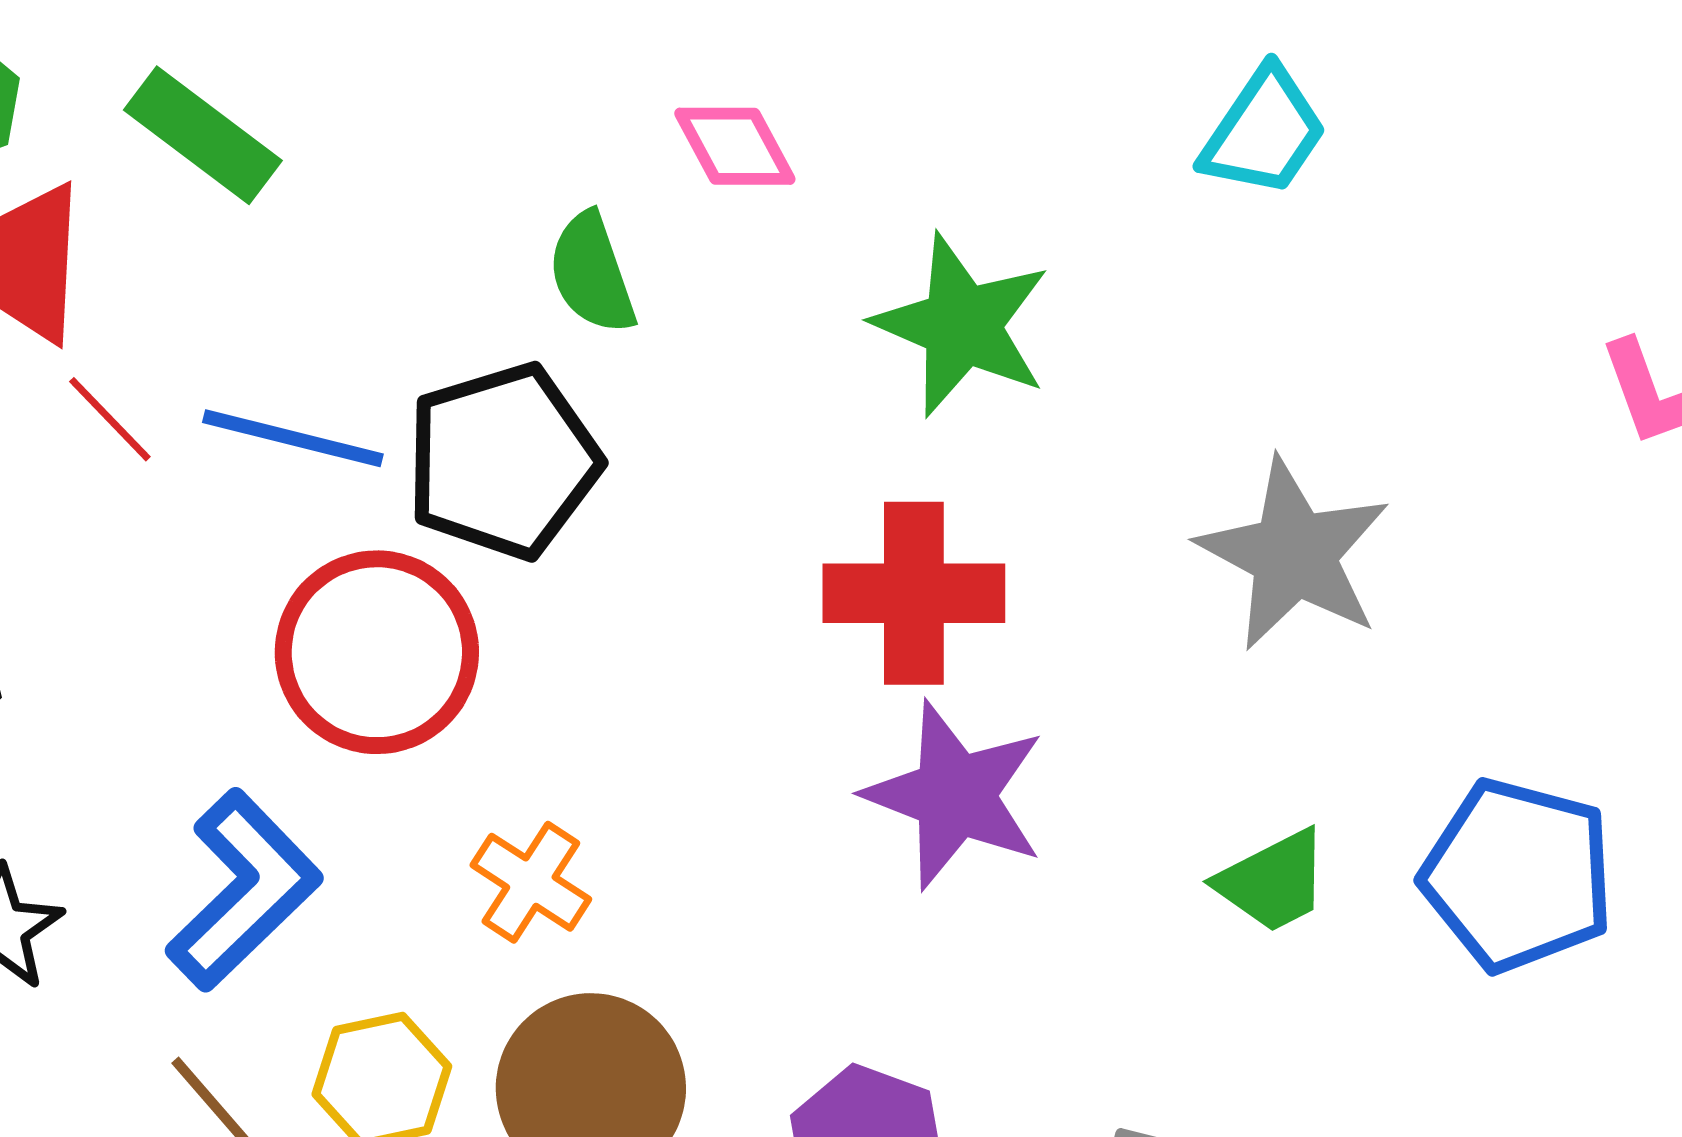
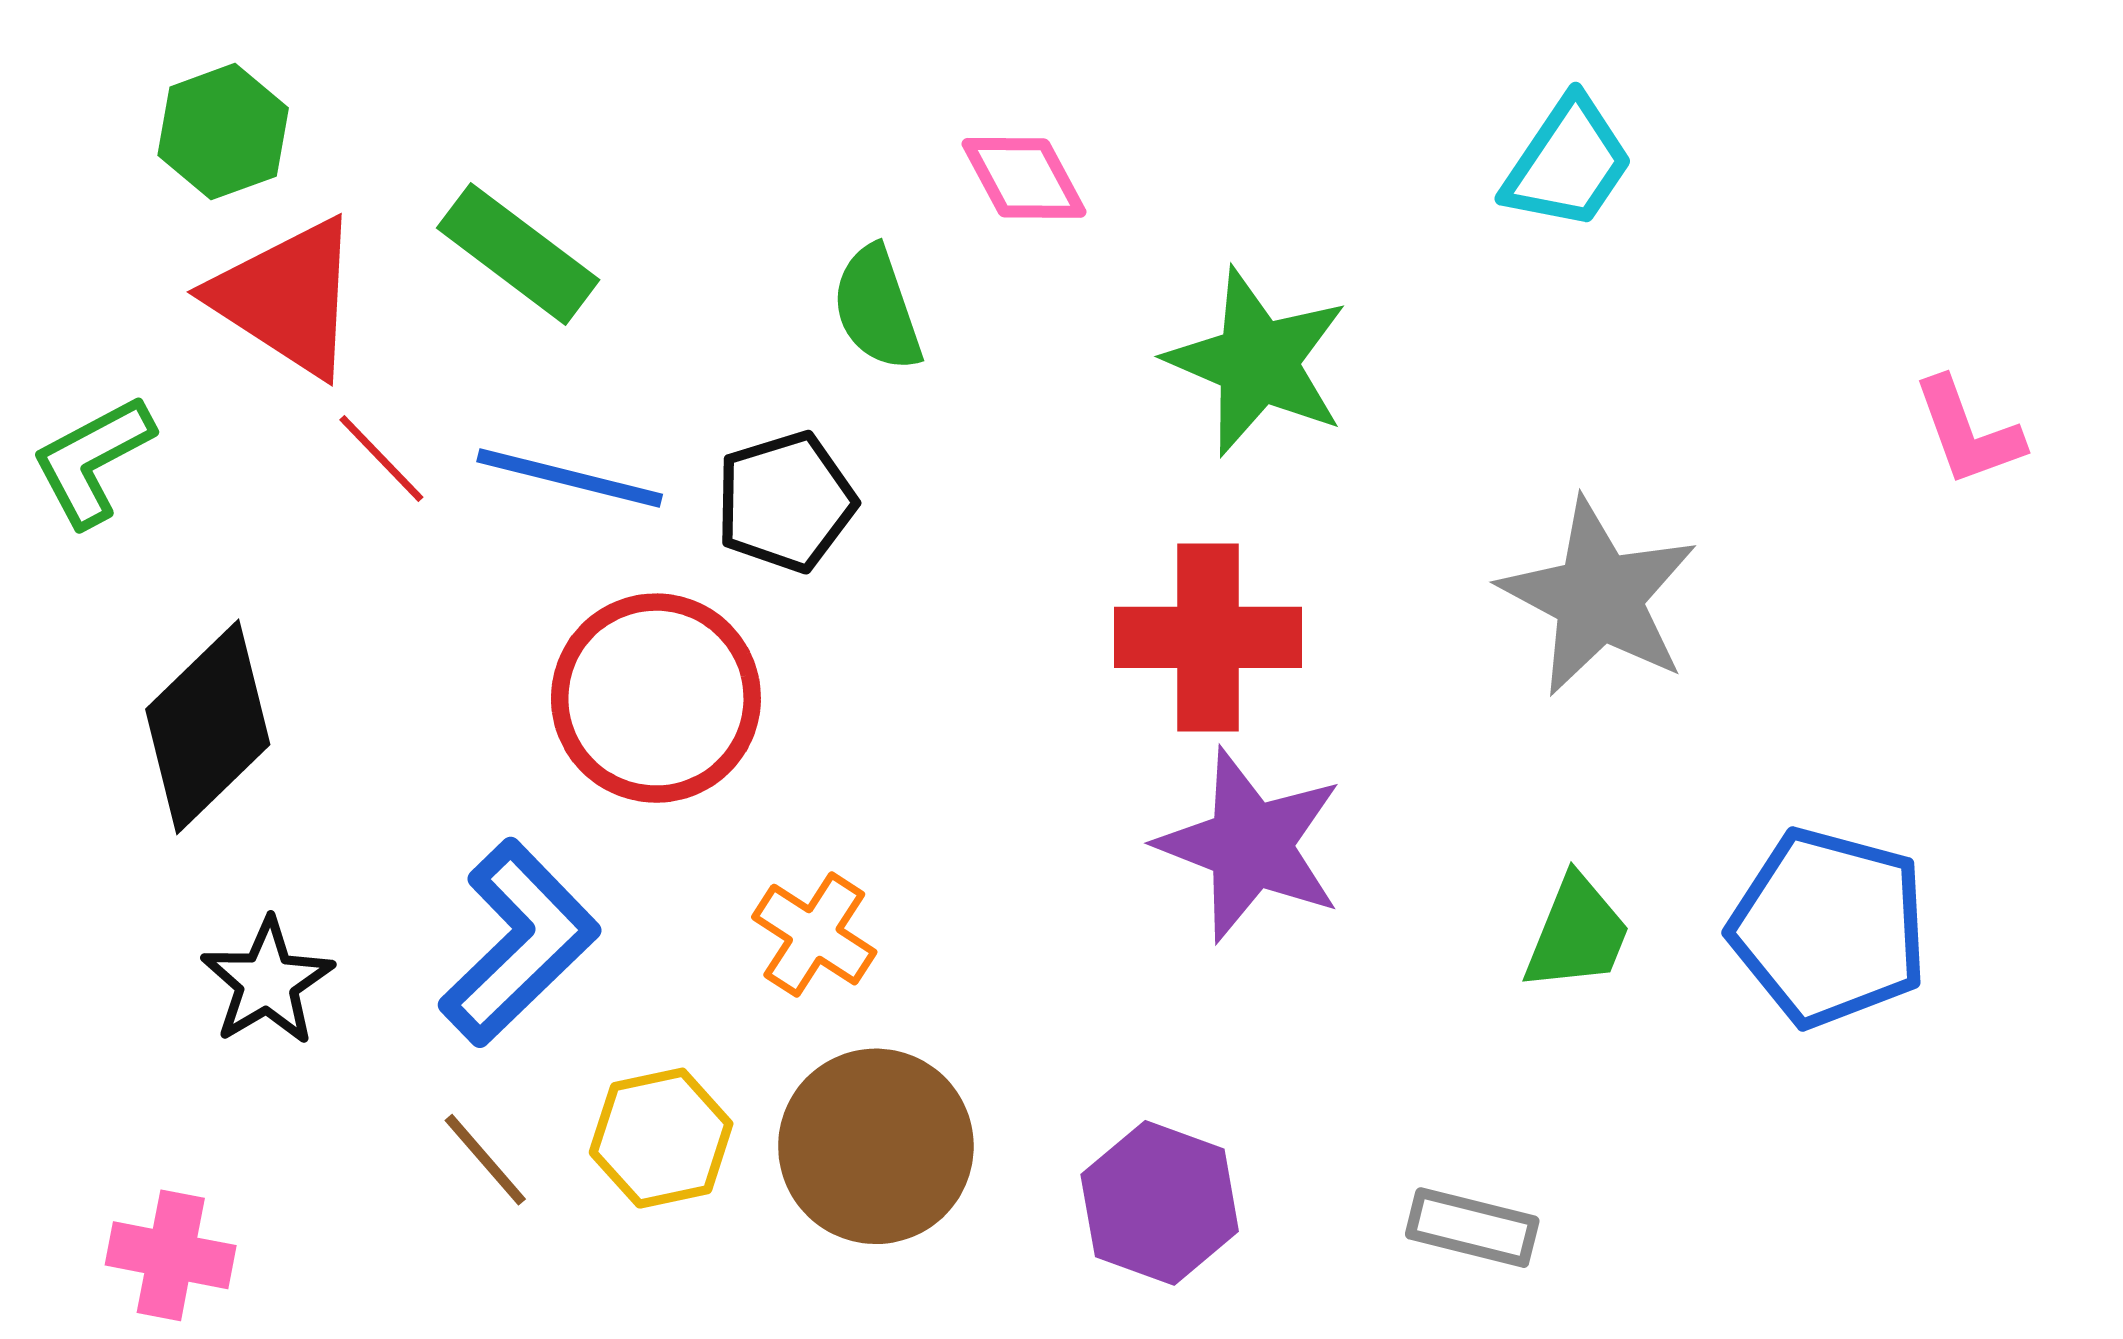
green rectangle: (203, 135) -> (518, 254), moved
black pentagon: (503, 461) -> (785, 502), size x0.7
green trapezoid: (1273, 881) -> (1577, 934), turned -41

